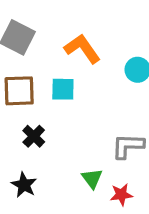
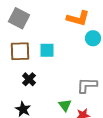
orange L-shape: (82, 49) -> (78, 18), moved, turned 140

